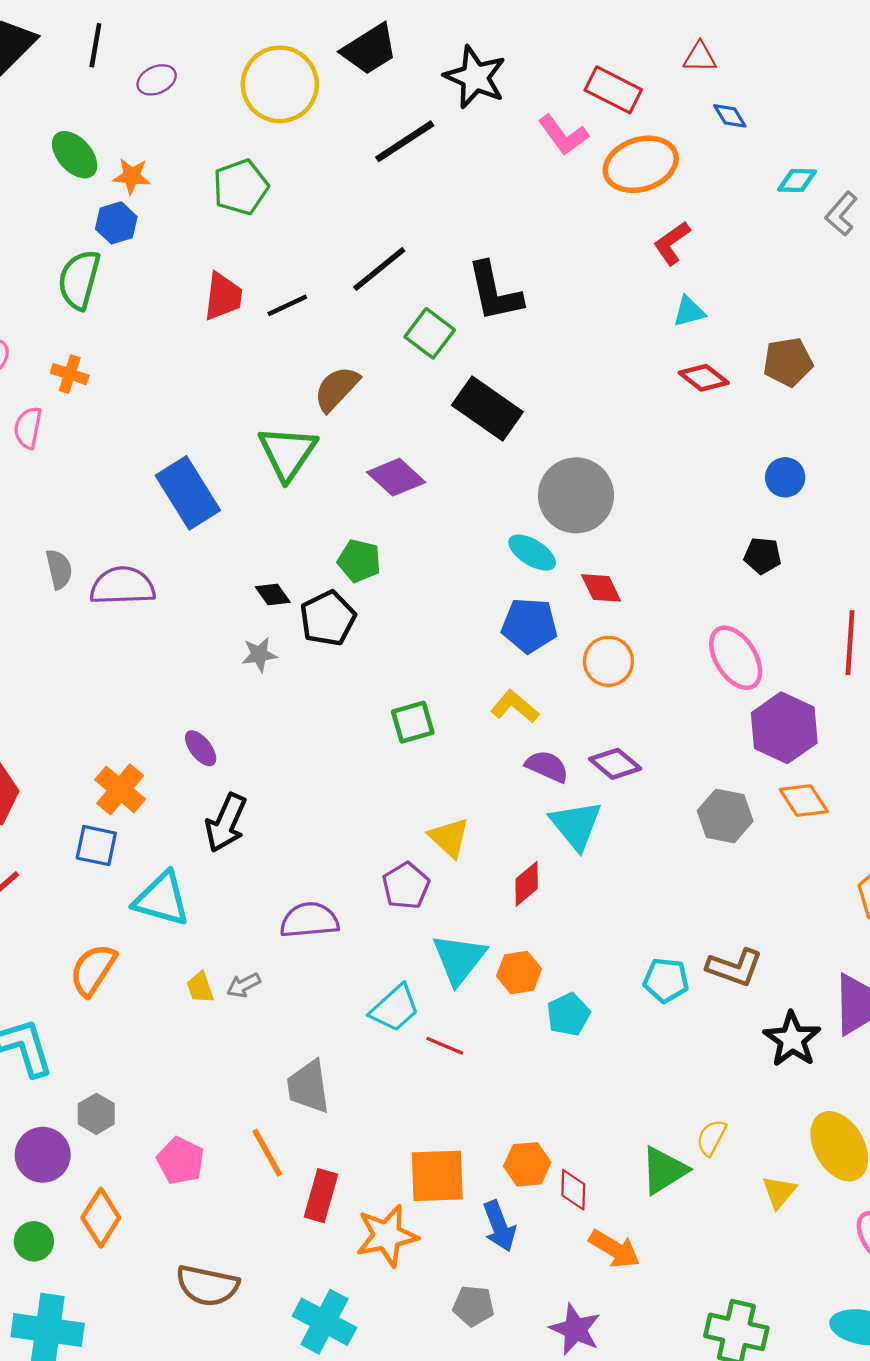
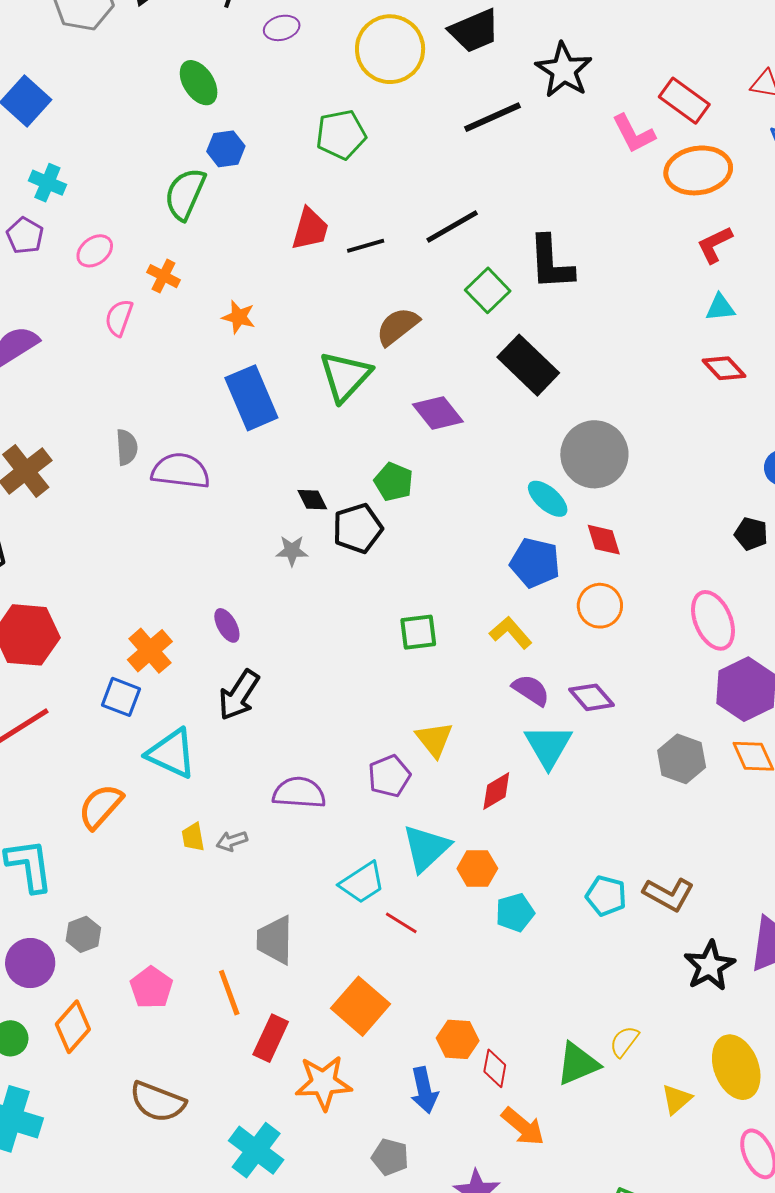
orange star: (132, 176) -> (239, 317), moved
orange square: (437, 1176) -> (360, 1006), moved, turned 34

